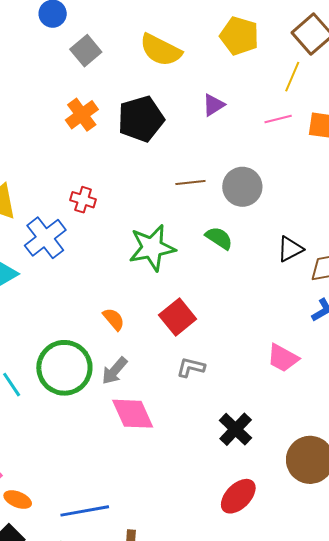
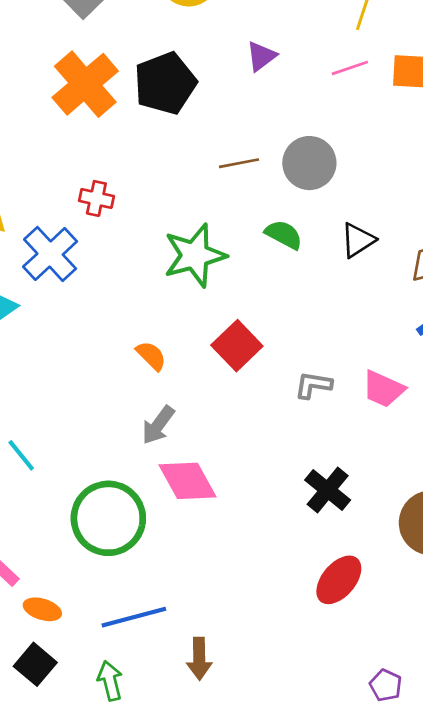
orange cross: (82, 115) -> (85, 84), size x1.5
black triangle: (290, 249) -> (358, 240), moved
gray L-shape: (191, 367) -> (313, 385), moved
green circle: (64, 368) -> (108, 518), moved

